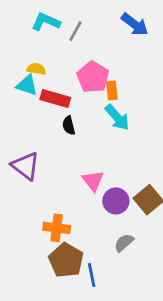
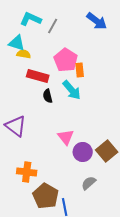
cyan triangle: (27, 85) -> (17, 43), moved
cyan arrow: (117, 117) -> (72, 90), moved
orange cross: (57, 228) -> (27, 172), moved

